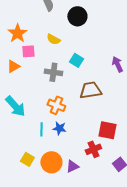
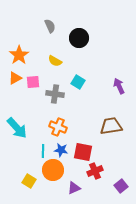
pink square: (28, 51) -> (33, 82), moved
orange triangle: (13, 66) -> (15, 78), moved
brown trapezoid: (90, 90) -> (111, 126), moved
red square: (107, 130) -> (83, 152), moved
orange circle: (51, 162) -> (53, 170), moved

